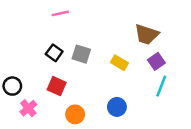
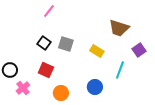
pink line: (60, 13) -> (49, 11), turned -40
purple square: (156, 61) -> (139, 50), moved
cyan line: (161, 86) -> (120, 70), moved

